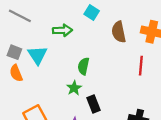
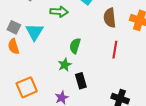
red line: (141, 66) -> (115, 50), moved

